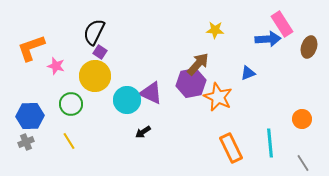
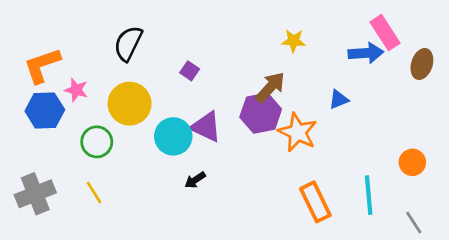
purple square: (100, 52) -> (190, 71), moved
blue hexagon: (30, 116) -> (45, 110), moved
gray cross: (26, 142) -> (35, 194), size x1.8

